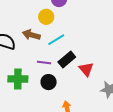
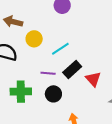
yellow circle: (46, 17) -> (34, 39), moved
brown arrow: (31, 35) -> (13, 22), moved

